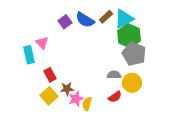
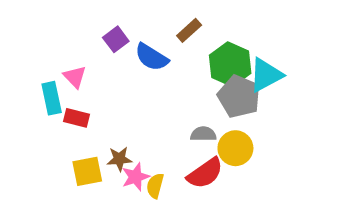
cyan triangle: (124, 19) -> (266, 75), moved
blue semicircle: (85, 20) -> (152, 57), moved
red rectangle: (50, 75) -> (77, 118), moved, turned -48
yellow square: (49, 96) -> (87, 171), turned 30
red semicircle: (115, 97) -> (205, 173), size x1.5

